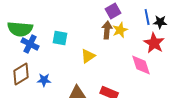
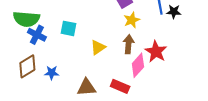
brown arrow: (107, 30) -> (128, 44), moved
red star: (154, 43) -> (156, 52), moved
pink diamond: (141, 65) -> (138, 65), moved, turned 60

